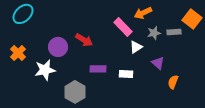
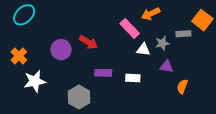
gray star: (154, 33) -> (162, 43), moved
white triangle: (136, 47) -> (143, 50), turned 40
purple triangle: (158, 63) -> (167, 66), turned -32
white star: (45, 70) -> (35, 81), moved

